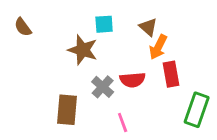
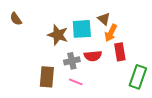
cyan square: (104, 24) -> (82, 29), moved, size x1.5
gray cross: (103, 87) -> (72, 61), turned 35
pink line: (123, 123) -> (76, 82), moved, turned -48

